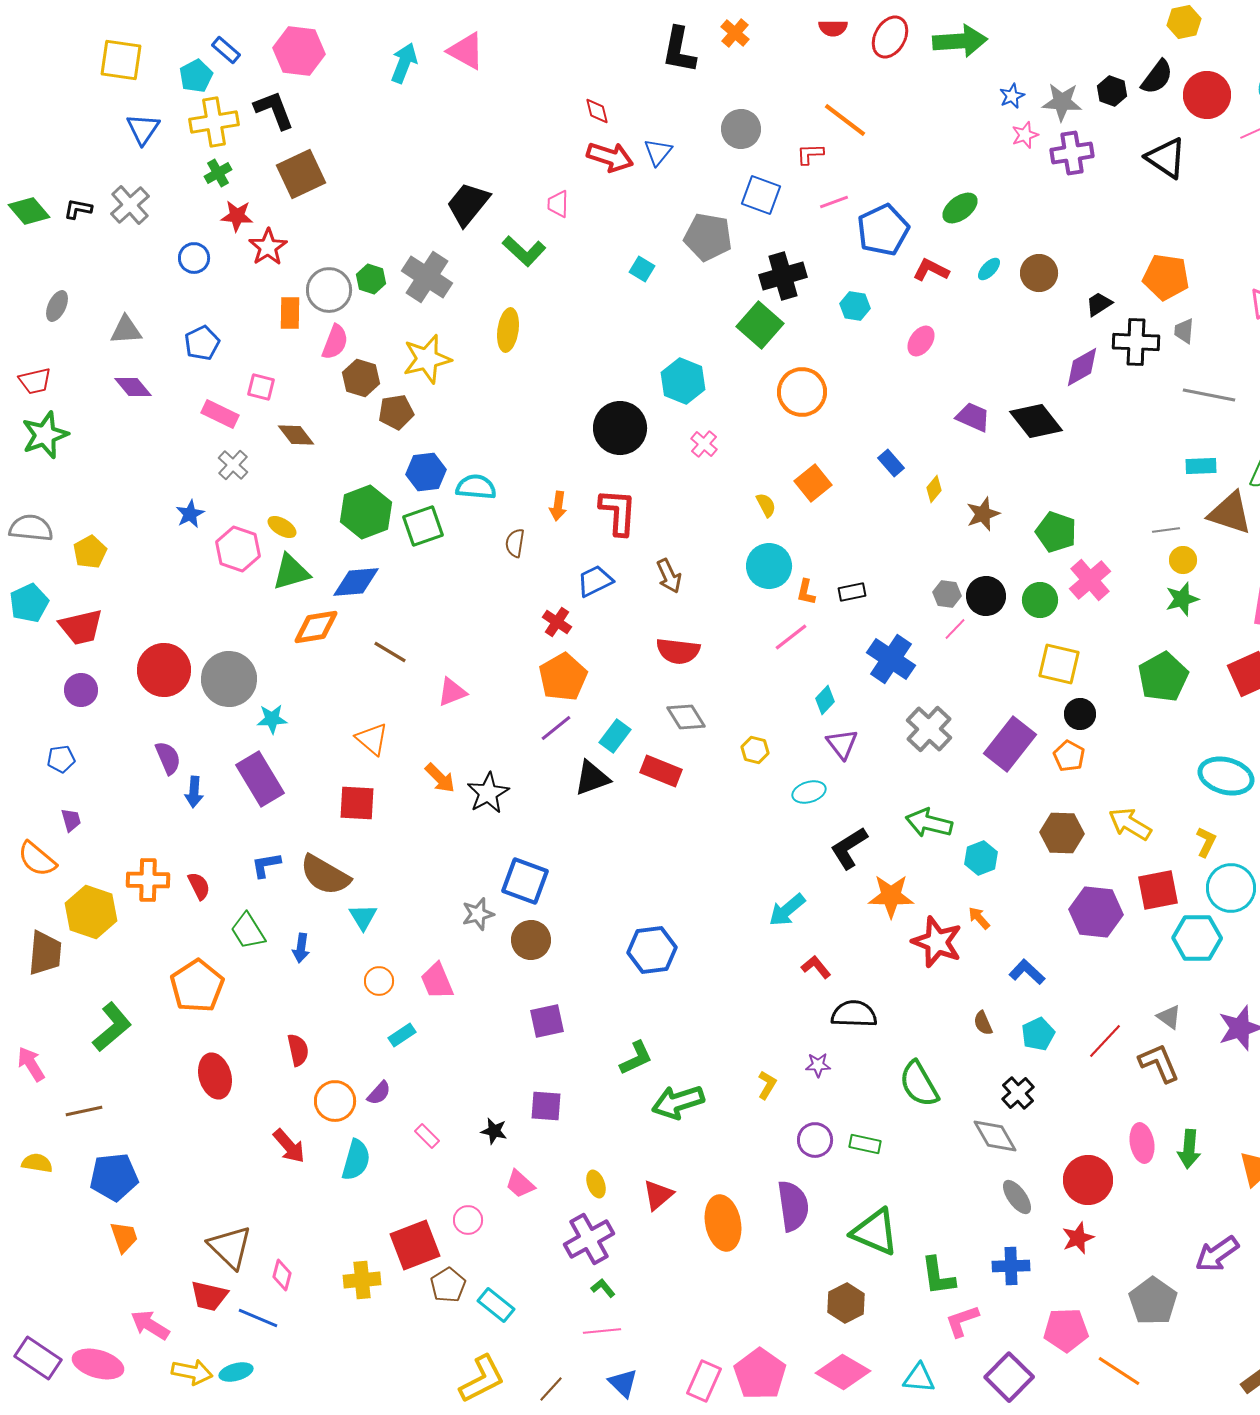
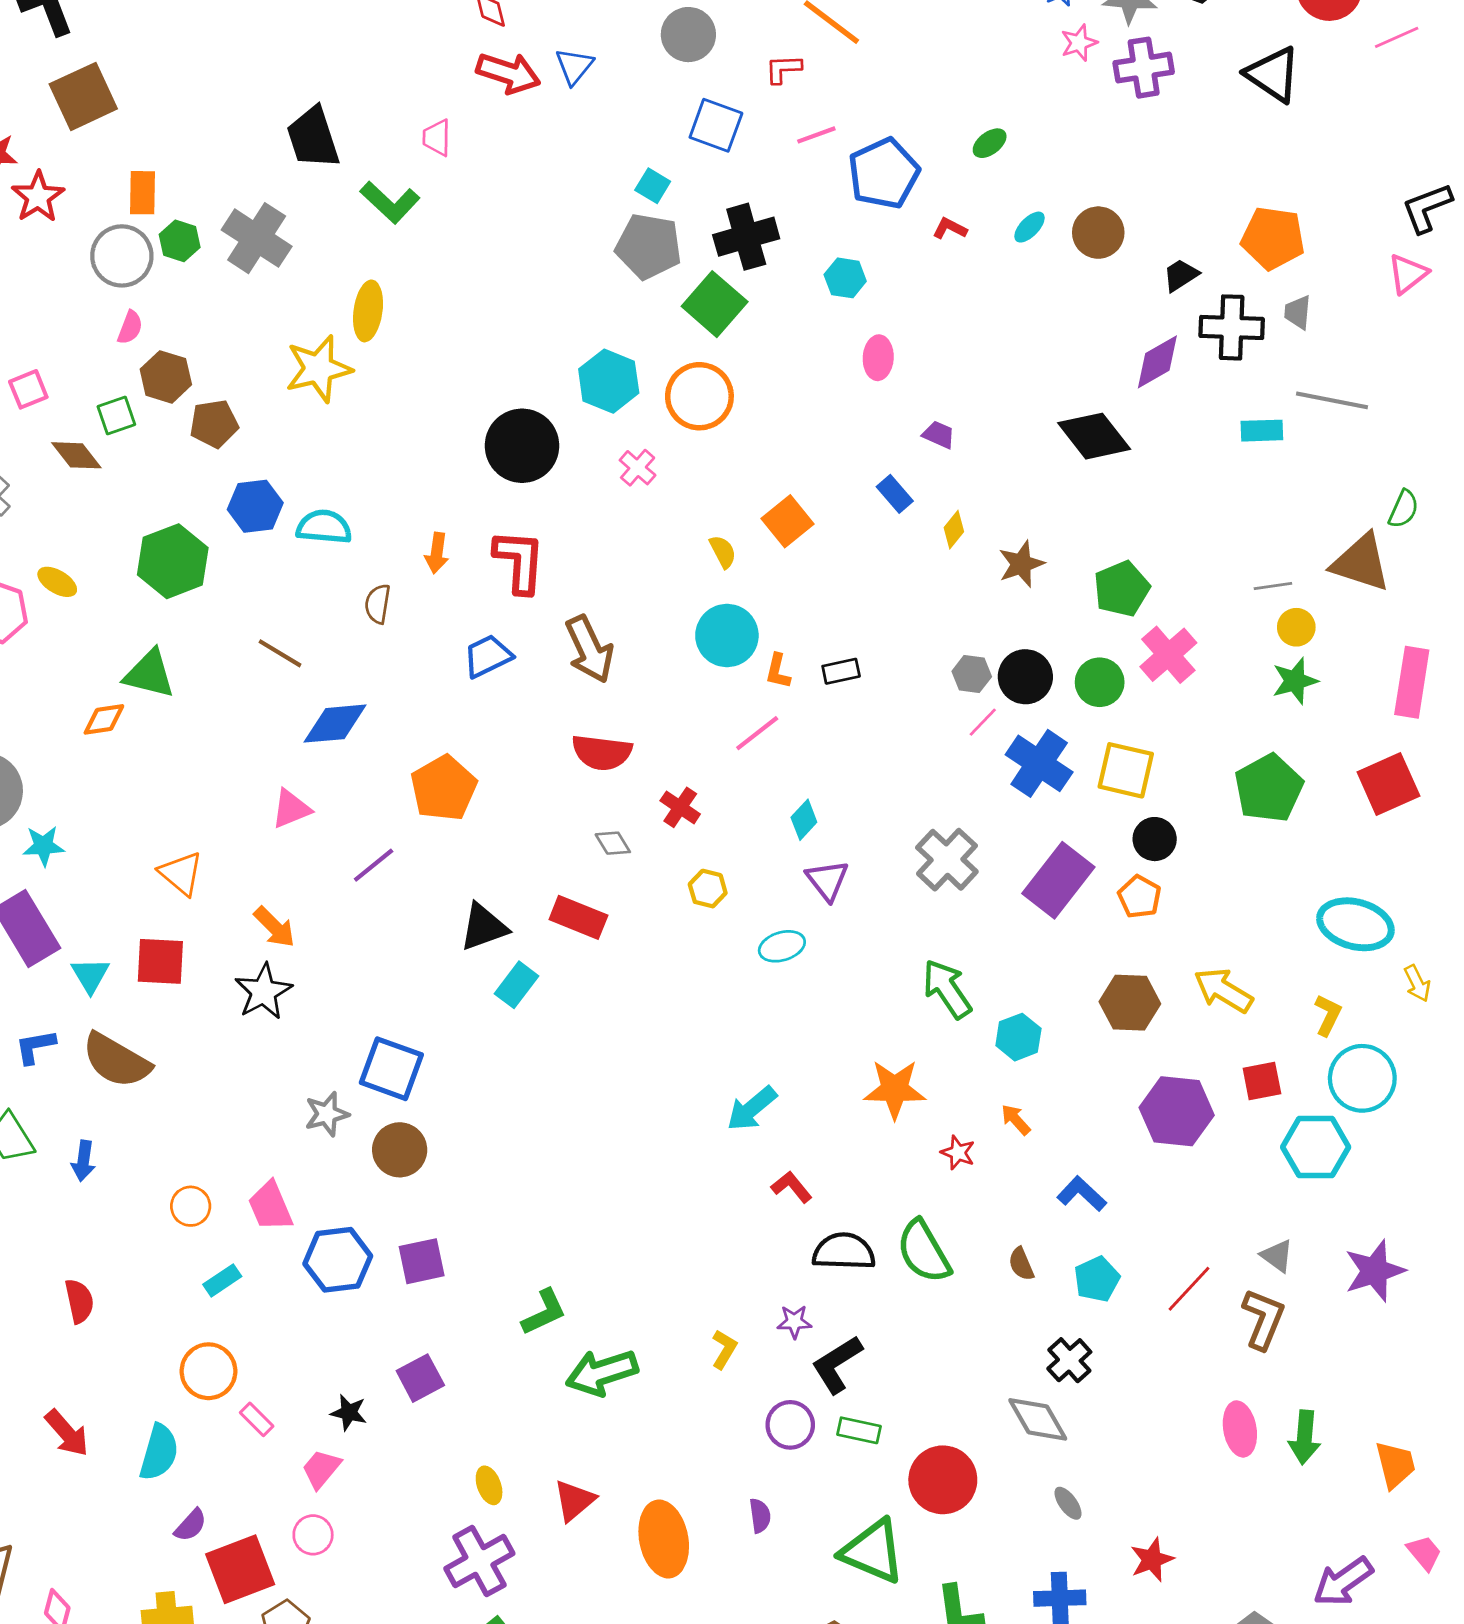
black trapezoid: (468, 204) -> (313, 138), turned -57
green ellipse: (960, 208) -> (990, 143), size x0.7
gray pentagon: (708, 237) -> (649, 246), moved
cyan square: (642, 269) -> (653, 186), moved
red L-shape: (931, 270) -> (950, 228), size x0.7
orange rectangle: (290, 313) -> (142, 193), moved
pink ellipse: (921, 341) -> (878, 358), moved, turned -32
pink semicircle: (335, 342) -> (130, 327), size x0.7
yellow star: (427, 359) -> (319, 369), moved
pink square: (261, 387) -> (28, 389), turned -36
orange circle: (802, 392) -> (699, 396), moved
purple trapezoid: (973, 417) -> (939, 435), moved, size x0.7
cyan rectangle: (1201, 466) -> (1262, 431), moved
green square: (423, 526) -> (116, 415), moved, size x0.7
green pentagon: (1056, 532) -> (1122, 589), turned 30
green triangle: (291, 572) -> (149, 674), moved, turned 30
brown arrow: (669, 576) -> (589, 649), size x1.4
blue diamond: (356, 582) -> (335, 724), moved
red cross: (557, 622) -> (680, 807), moved
orange diamond: (316, 627) -> (104, 719), size x0.7
brown line: (390, 652) -> (280, 653), moved
blue cross: (891, 659) -> (1039, 763), moved
gray diamond: (686, 717) -> (613, 843), size x0.7
purple line: (556, 728) -> (374, 865), moved
cyan rectangle: (615, 736) -> (517, 985), moved
black star: (488, 793) -> (263, 992), moved
green arrow: (929, 823) -> (947, 989), turned 42
black L-shape: (849, 848) -> (837, 1364), moved
red square: (1158, 890) -> (1262, 1081), size x0.7
cyan triangle: (363, 917) -> (90, 975), moved
red star: (937, 942) -> (958, 1153), size x0.5
blue hexagon: (652, 950) -> (338, 1260), moved
brown L-shape: (1159, 1063) -> (1263, 1319), turned 45
green semicircle: (919, 1084) -> (924, 1252), moved
purple semicircle: (379, 1093) -> (191, 1525), moved
orange circle: (335, 1101) -> (208, 1371), moved
purple square: (546, 1106) -> (420, 1378), turned -32
red circle: (1088, 1180) -> (943, 1480), moved
pink trapezoid: (520, 1184) -> (321, 1469), moved, turned 88
gray ellipse: (1017, 1197) -> (1068, 1503), size x0.7
purple semicircle: (793, 1206) -> (760, 1516), size x0.5

